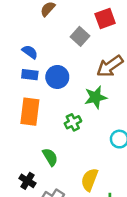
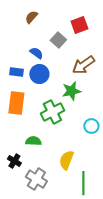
blue semicircle: (30, 52) -> (36, 53), moved
green cross: (73, 122) -> (52, 112), size x1.6
green semicircle: (50, 157) -> (33, 141), turned -56

